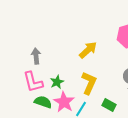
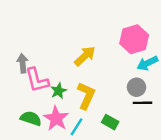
pink L-shape: (33, 82) -> (37, 80), moved
green star: (57, 82) -> (59, 91), moved

